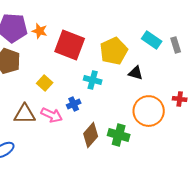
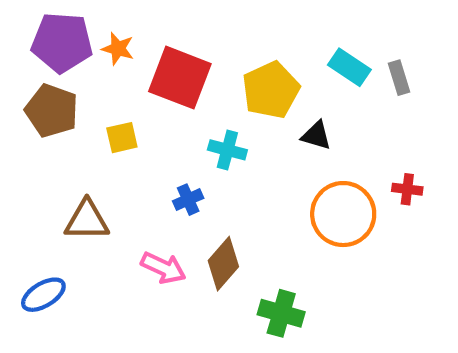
yellow square: (45, 83) -> (122, 138), moved, turned 35
pink arrow: (52, 115) -> (163, 268), moved
green cross: (119, 135) -> (281, 313), moved

